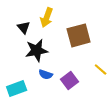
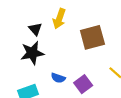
black star: (37, 50) -> (32, 53), moved

